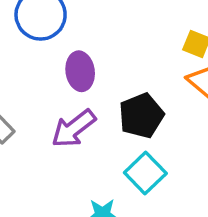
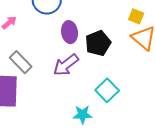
black pentagon: (141, 116) -> (98, 43), moved

